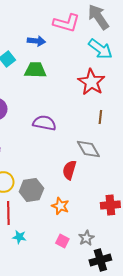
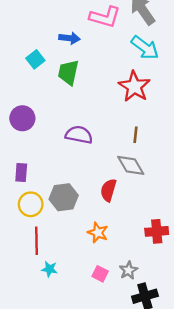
green trapezoid: (35, 70) -> (68, 72), turned -80
brown line: (100, 117) -> (135, 135), moved
gray hexagon: (31, 190) -> (64, 197), moved

